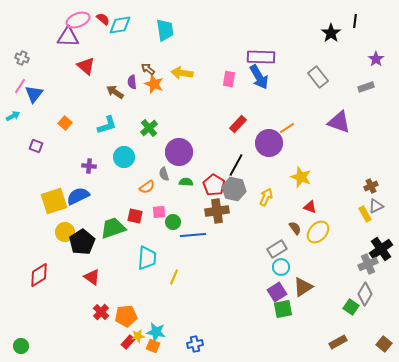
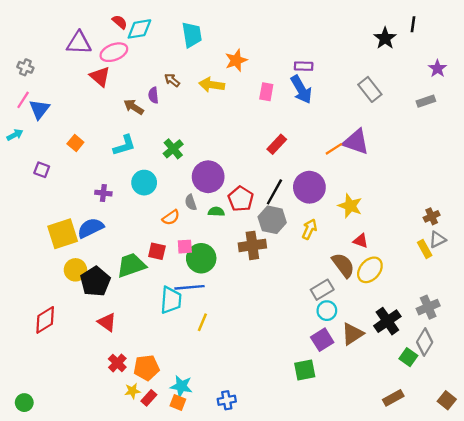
pink ellipse: (78, 20) -> (114, 52), moved
purple rectangle: (261, 57) -> (304, 66), size x0.6
orange star: (154, 84) -> (236, 60), moved, turned 30
purple triangle: (339, 122) -> (356, 142), moved
purple circle: (269, 143) -> (309, 187), moved
red pentagon: (214, 185) -> (241, 199), moved
green circle: (173, 222) -> (201, 258), size x1.6
brown semicircle: (295, 228) -> (343, 265), size x1.6
blue line: (193, 235) -> (190, 287), moved
black cross: (381, 249) -> (387, 321), moved
green square: (283, 309) -> (305, 370), moved
yellow star: (138, 336) -> (132, 391), moved

